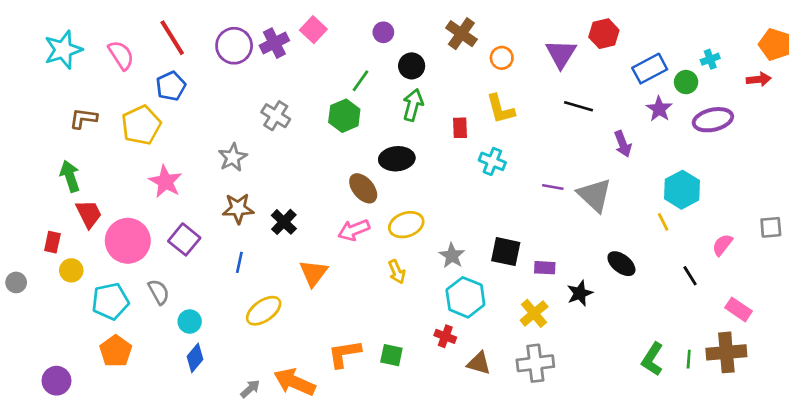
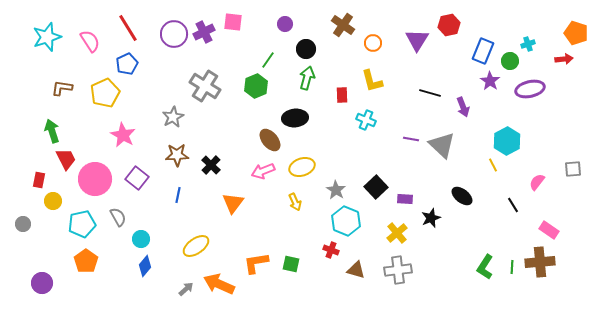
pink square: (313, 30) -> (233, 22), turned -36
blue rectangle: (650, 69) -> (483, 51), turned -40
black line: (578, 106) -> (430, 93), moved
gray cross: (276, 116) -> (205, 86), size x1.4
black square: (506, 252) -> (376, 187), turned 35
gray circle: (16, 282) -> (23, 224), moved
yellow ellipse: (264, 311) -> (196, 246), moved

